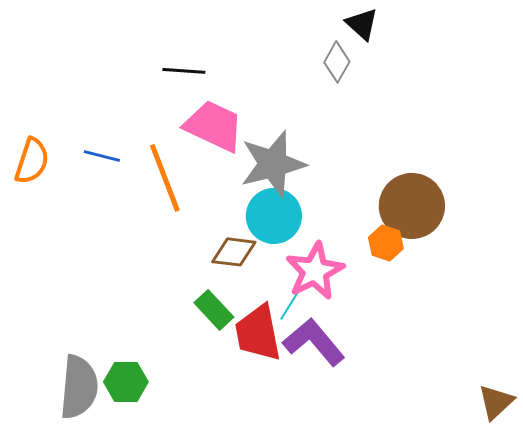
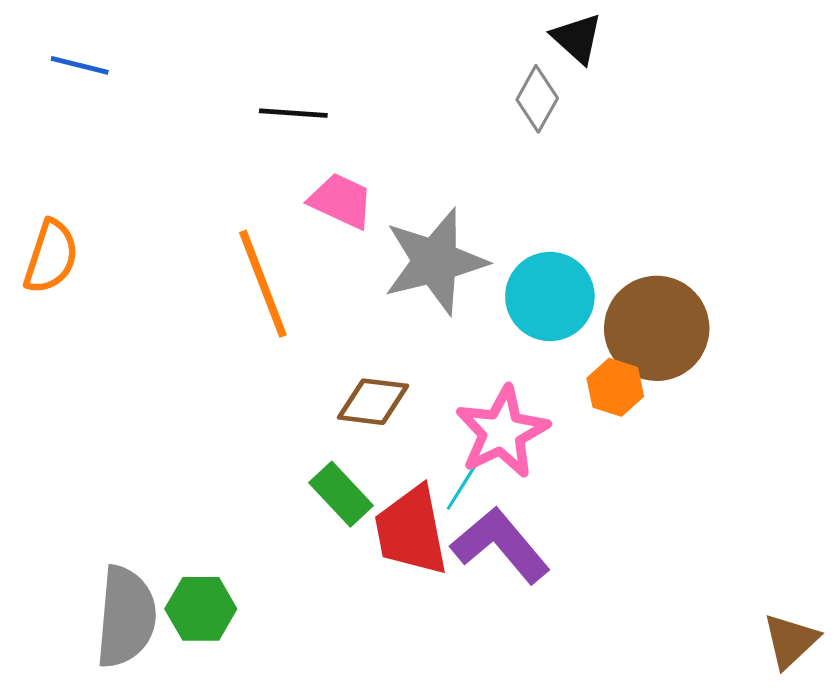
pink trapezoid: (214, 126) -> (341, 201), size x0.7
blue line: (102, 156) -> (80, 65), moved
cyan circle: (274, 216) -> (550, 296), moved

